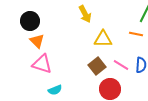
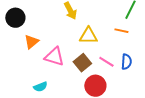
orange triangle: (37, 41) -> (31, 42), moved, turned 35
pink triangle: (42, 64) -> (54, 57), moved

